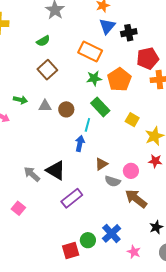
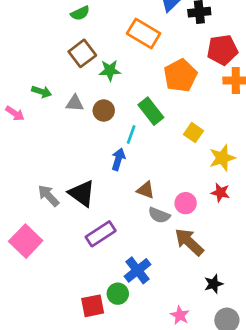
green star: (94, 78) -> (110, 70), moved
brown triangle: (101, 164) -> (146, 190), turned 48
pink square: (18, 208) -> (26, 241), size x1.6
blue cross: (111, 233) -> (138, 270), moved

